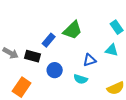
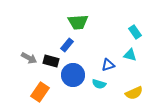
green trapezoid: (73, 30) -> (78, 22), moved, turned 40
blue circle: (55, 70) -> (73, 75), size x1.5

